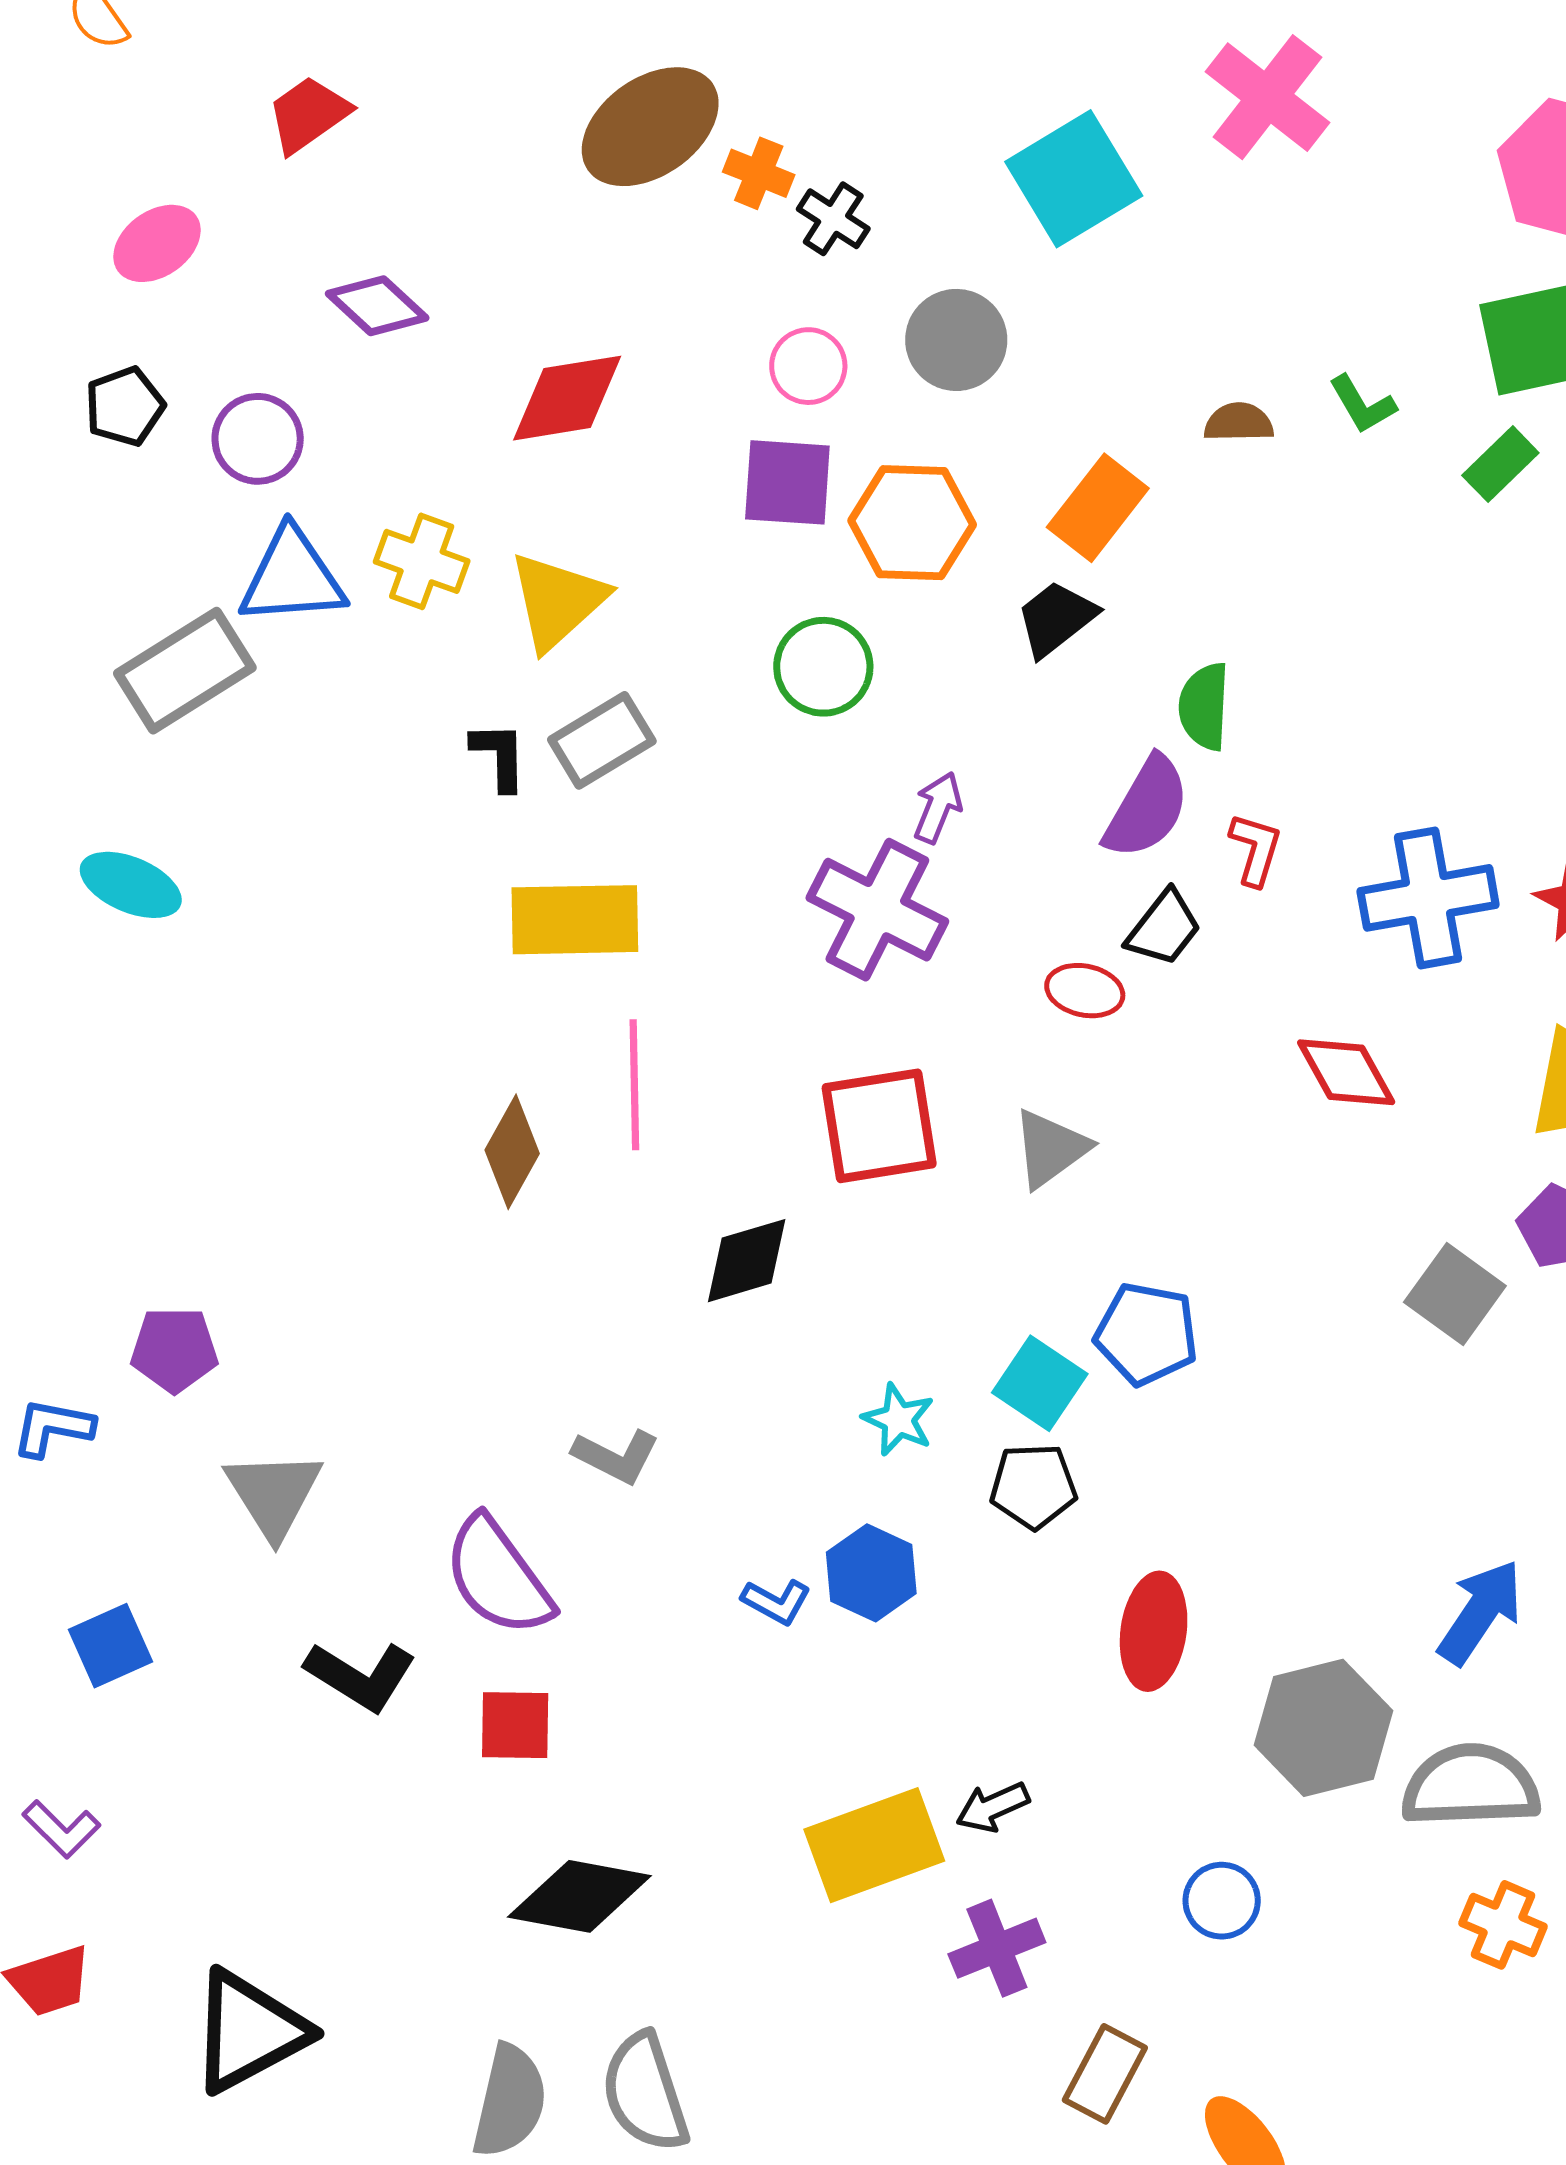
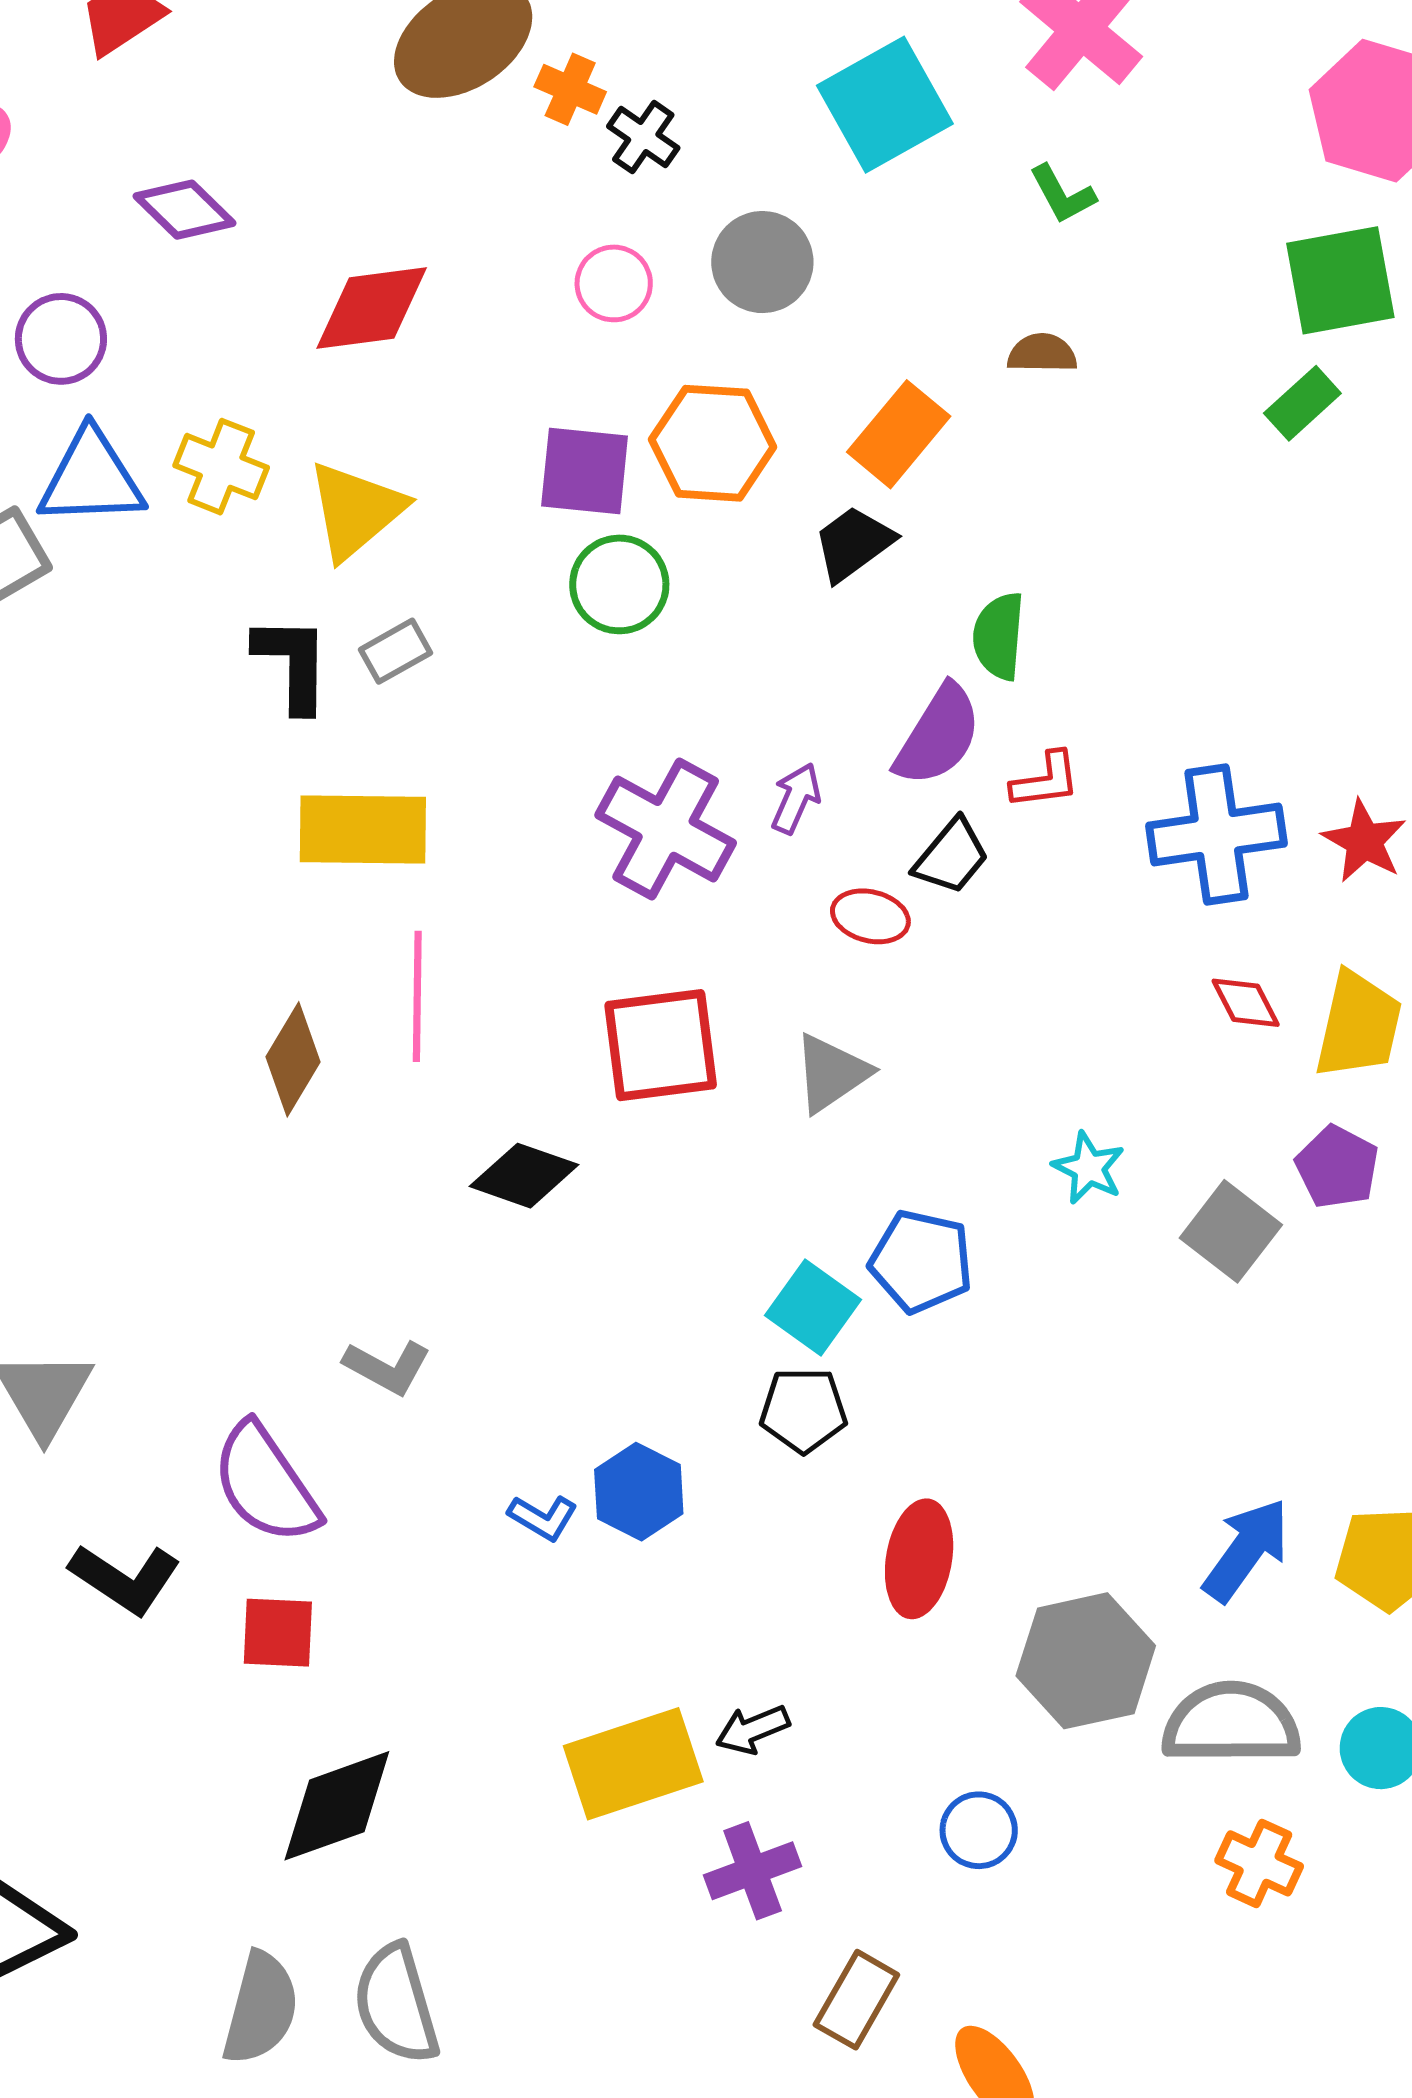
green L-shape: (1362, 404) -> (1062, 194), moved
purple square: (787, 482) -> (585, 471), moved
gray rectangle: (602, 740) -> (396, 651), size x0.7
black L-shape: (499, 756) -> (293, 664), size x1.4
purple arrow: (938, 808) -> (796, 798), moved
red L-shape: (1256, 849) -> (1046, 780), turned 64
red diamond: (1346, 1072) -> (1246, 1003), moved, size x0.7
black diamond: (747, 1261) -> (524, 1176), turned 34
cyan star: (898, 1420) -> (1089, 1168), moved
black diamond: (579, 1896) -> (337, 1806), turned -32

